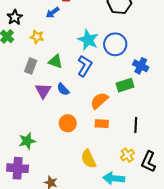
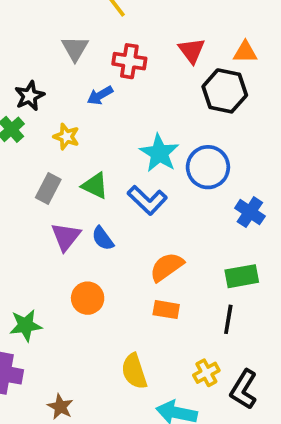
blue L-shape: (85, 66) -> (147, 200), turned 95
green rectangle: (125, 85) -> (242, 276), moved
orange circle: (68, 123) -> (88, 298), moved

